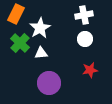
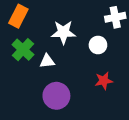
white cross: (84, 15) -> (115, 17), moved
white star: (40, 28) -> (63, 32), moved, turned 30

